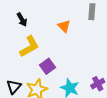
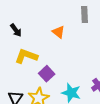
yellow L-shape: (29, 46) -> (26, 56), turned -125

